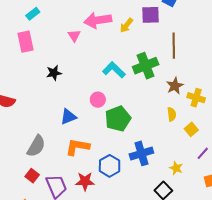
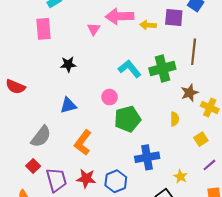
yellow arrow: (126, 25) -> (148, 25), turned 49
yellow semicircle: (172, 114) -> (175, 119), moved
blue triangle: (68, 117) -> (68, 105), moved
orange L-shape: (77, 147) -> (83, 143), turned -70
blue hexagon: (110, 166) -> (116, 181), moved

